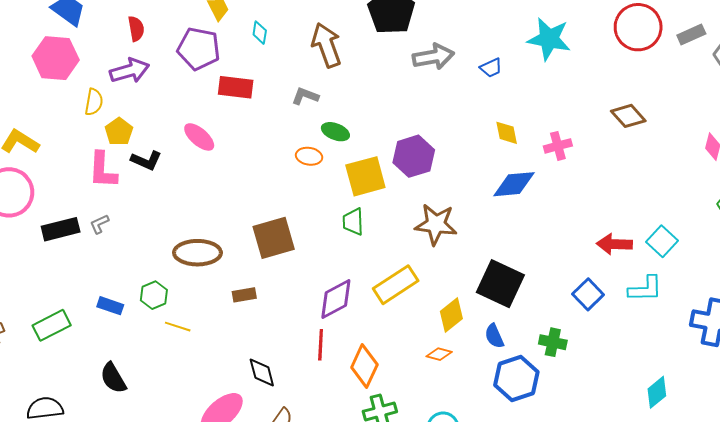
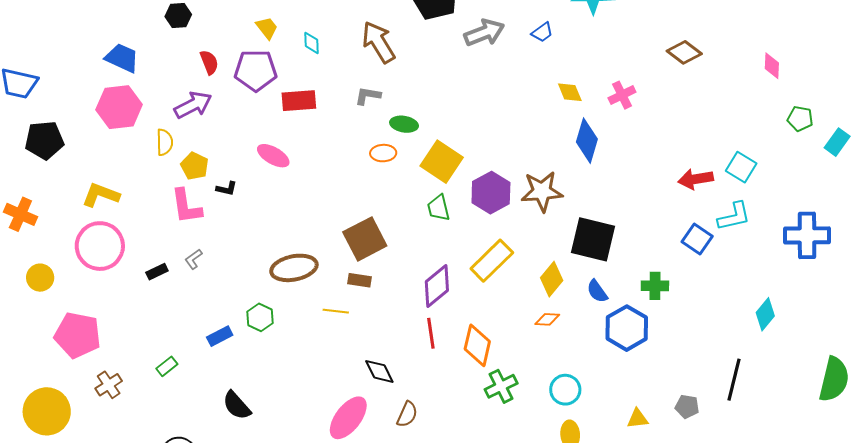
red semicircle: (136, 29) -> (209, 62), moved
purple hexagon: (414, 156) -> (491, 193), moved
black L-shape: (146, 161) -> (227, 189), size x0.7
yellow square: (365, 176) -> (442, 162), turned -30
blue diamond: (514, 184) -> (587, 141), turned -57
brown star: (436, 224) -> (542, 191), moved
black rectangle: (61, 229) -> (157, 272), size x0.6
blue square: (588, 294) -> (697, 239), moved
brown rectangle: (244, 295) -> (359, 280), moved, turned 30
blue rectangle: (110, 306) -> (220, 336), turned -35
green rectangle: (52, 325) -> (167, 366), size x0.6
yellow line: (178, 327) -> (336, 311), moved

